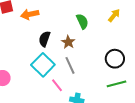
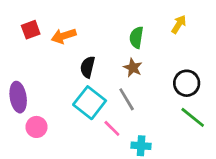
green semicircle: (82, 21) -> (136, 37), turned -140
brown star: (68, 42) -> (133, 68), moved
green line: (116, 84) -> (193, 117), turned 60

